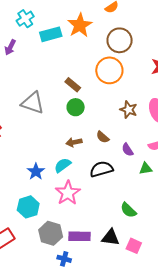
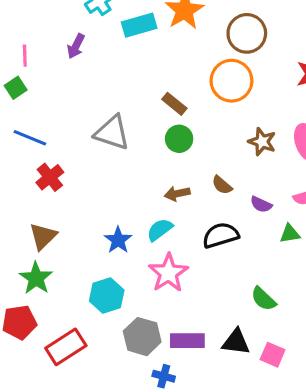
purple semicircle: (127, 150) -> (261, 204), turned -32

